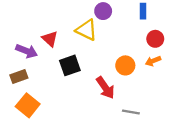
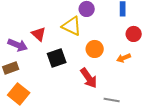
orange arrow: (153, 61) -> (124, 58), moved
orange circle: (125, 65) -> (95, 49), moved

